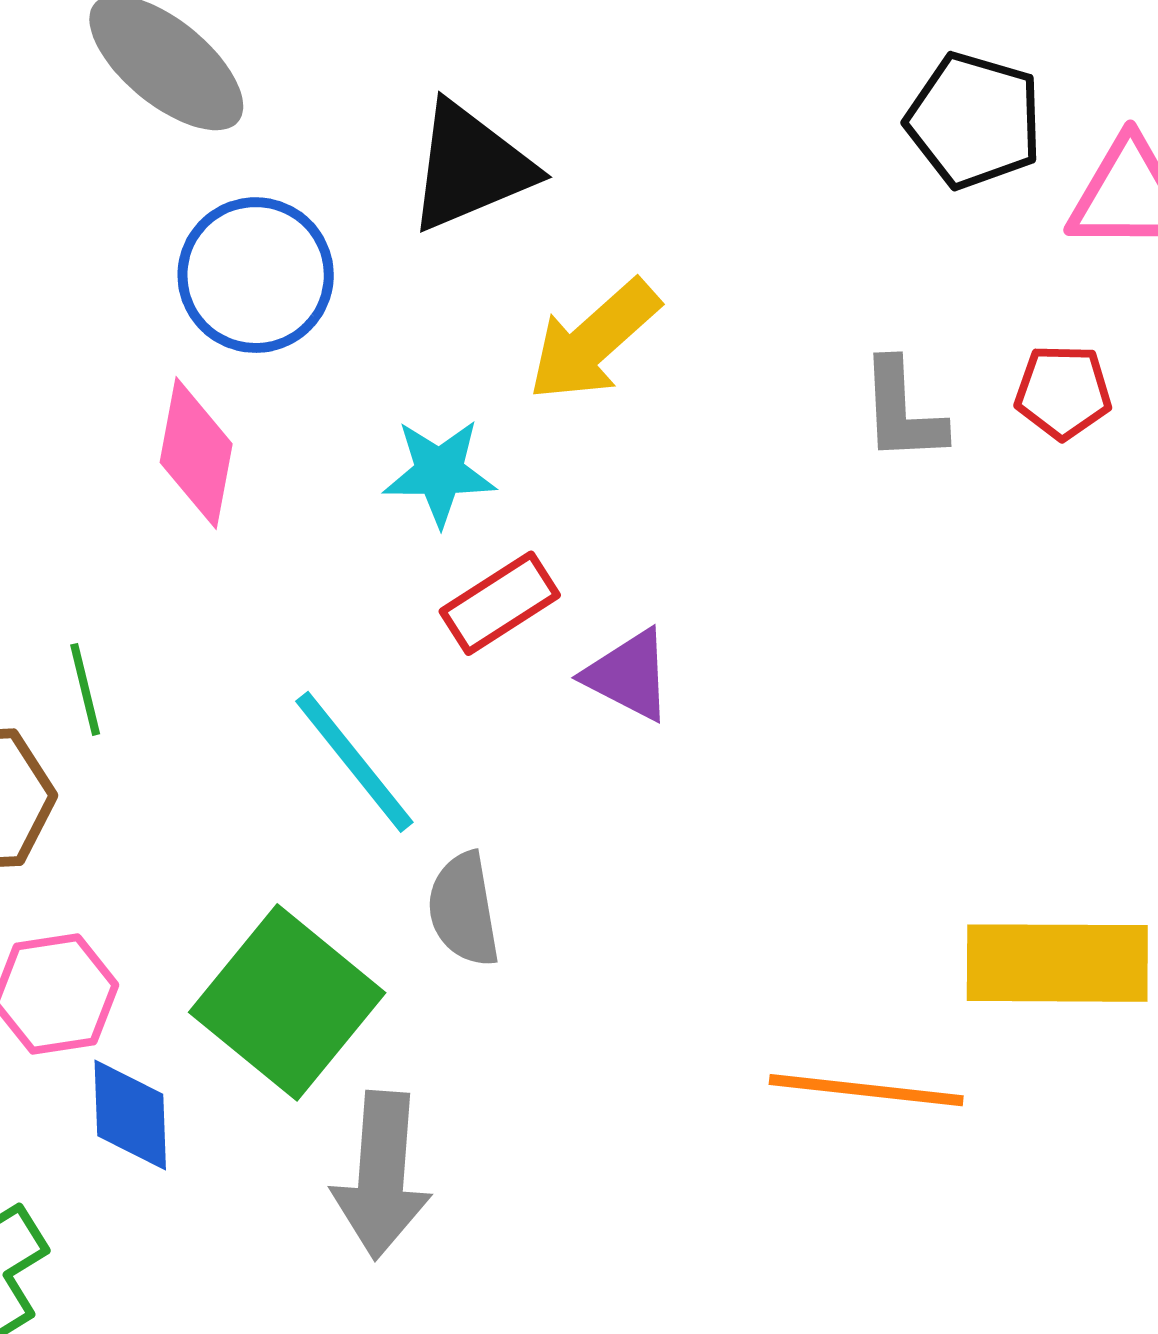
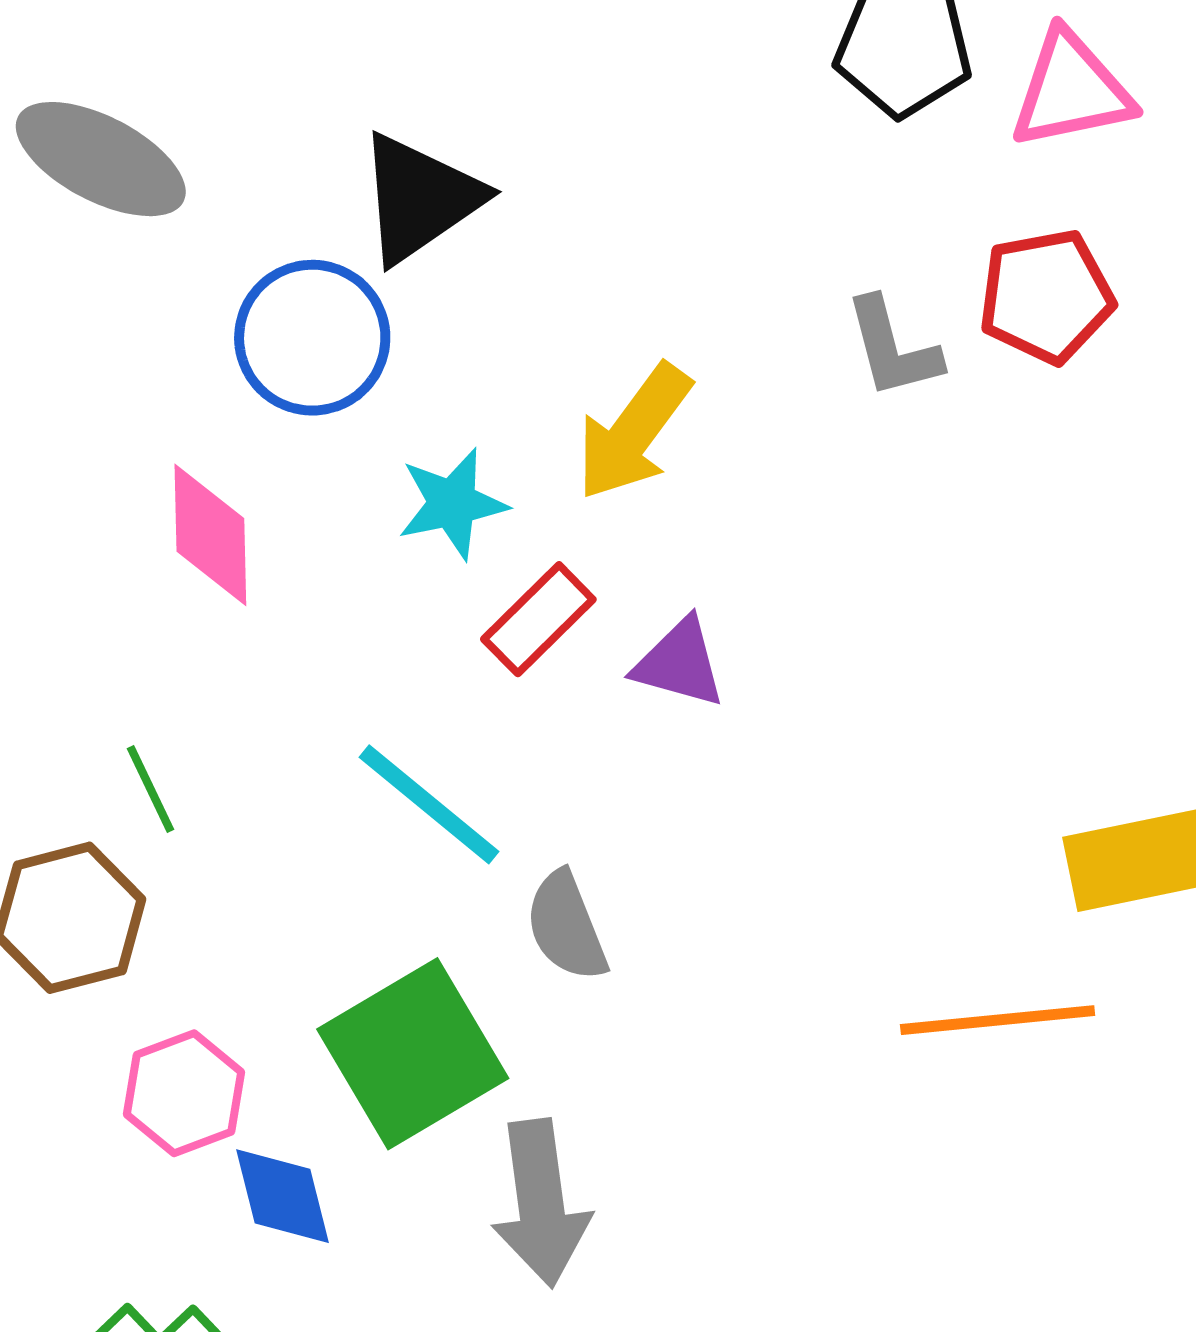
blue circle: (256, 275) -> (312, 338), moved
yellow arrow: (594, 341) -> (634, 432), moved
red pentagon: (1063, 392) -> (1046, 296), size x1.4
green square: (287, 1002) -> (413, 1054), turned 32

